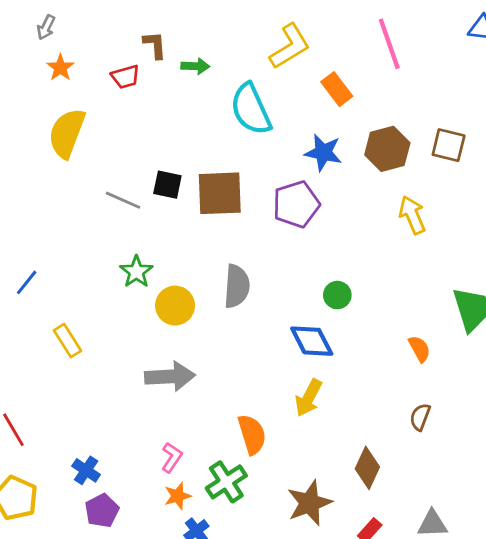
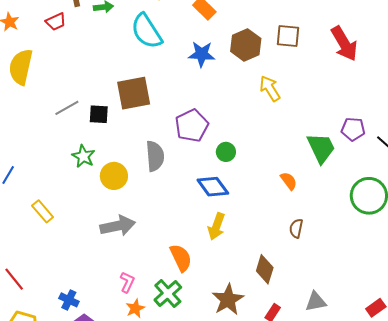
black square: (167, 185) -> (99, 114), moved
gray line: (123, 200) -> (67, 108), turned -45
purple pentagon: (296, 204) -> (192, 126), moved

